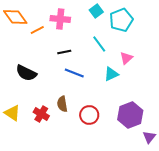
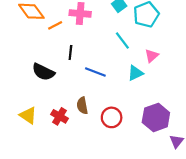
black line: (64, 52) -> (70, 52), moved, turned -72

